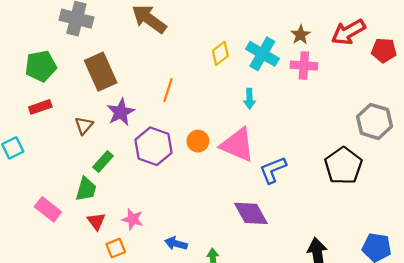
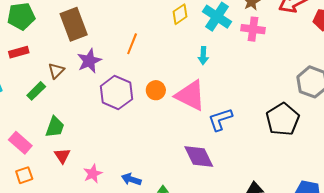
green rectangle: (103, 161) -> (36, 91), moved
pink star: (133, 219) -> (93, 174), moved, turned 30
orange square: (116, 248) -> (24, 175), moved

